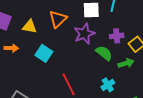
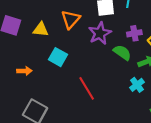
orange arrow: (11, 48) -> (24, 71), moved
cyan cross: (108, 85) -> (137, 85), moved

